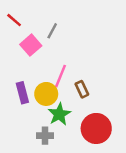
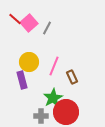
pink square: (31, 45) -> (29, 23), moved
yellow circle: (46, 94) -> (29, 62), moved
red circle: (96, 128) -> (66, 112), moved

